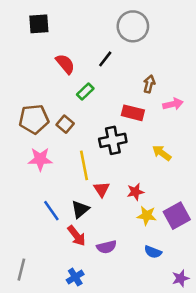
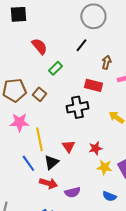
black line: (105, 59) -> (81, 45), moved
yellow line: (84, 165) -> (39, 139), moved
red arrow: (76, 236) -> (48, 183), turned -36

